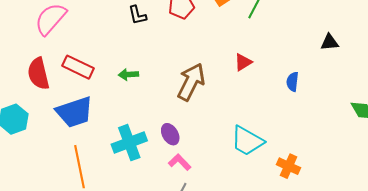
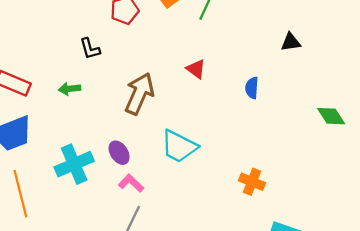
black L-shape: (137, 15) -> (90, 49), moved
red triangle: (243, 62) -> (196, 69), turned -48
cyan trapezoid: (247, 141) -> (179, 146), moved

